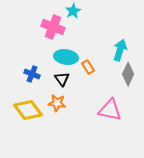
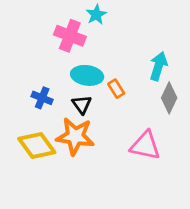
orange star: (57, 103) -> (75, 136), size x1.6

